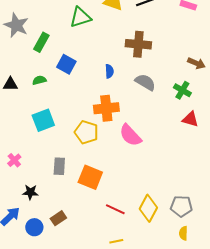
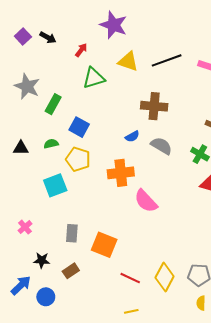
blue semicircle: (109, 71) -> (132, 136), moved, turned 64
yellow pentagon: (86, 132) -> (78, 159), moved
brown rectangle: (58, 218) -> (71, 271), moved

